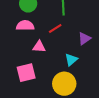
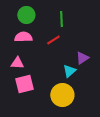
purple triangle: (84, 39) -> (82, 58), moved
pink triangle: (39, 47) -> (17, 63), moved

